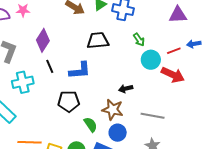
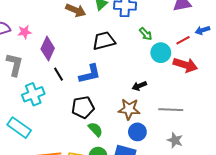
pink star: (23, 10) -> (25, 32), moved
green semicircle: (91, 124) -> (95, 129), moved

